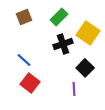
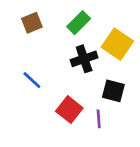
black square: (85, 68) -> (113, 91), turned -30
red square: (30, 83) -> (69, 110), moved

